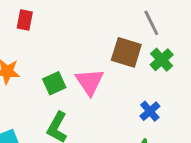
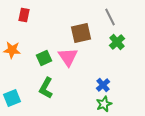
brown square: (126, 52) -> (81, 33), moved, turned -30
blue cross: (150, 111) -> (103, 85), moved

